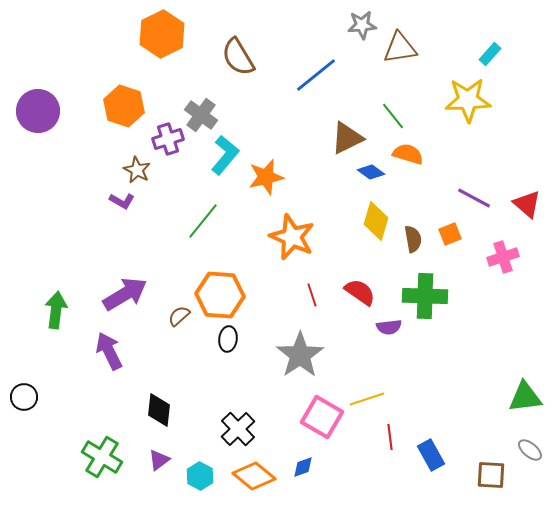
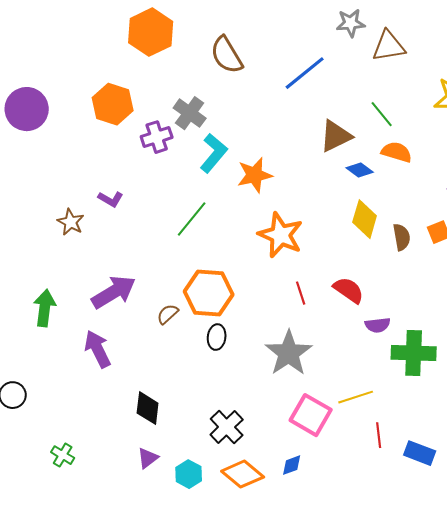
brown star: (137, 170) -> (71, 222), moved
green cross: (425, 296) -> (414, 353), moved
blue rectangle: (431, 455) -> (420, 453), turned -40
green cross: (102, 457) -> (63, 455), moved, size x0.6

